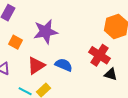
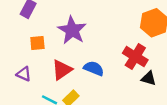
purple star: (46, 32) -> (72, 30), turned -30
orange square: (16, 42) -> (37, 43), turned -32

